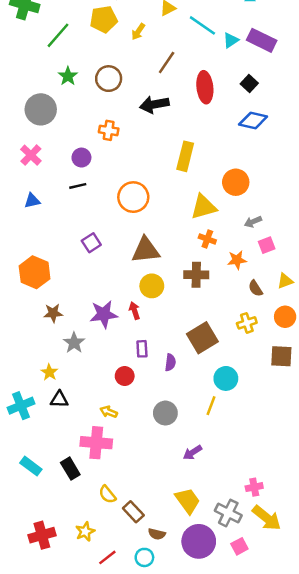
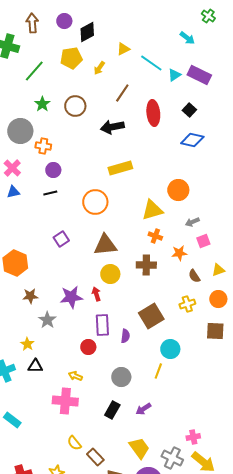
orange cross: (109, 130) -> (43, 146), moved
yellow rectangle: (185, 156) -> (120, 168), moved, turned 60
blue triangle: (32, 201) -> (13, 192), moved
purple rectangle: (142, 349) -> (102, 325), size x1.5
black rectangle: (70, 469) -> (112, 410), moved, turned 60

